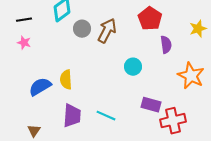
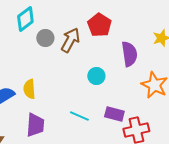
red pentagon: (150, 19) -> (99, 25), moved
purple semicircle: (166, 45) -> (129, 54), size x1.4
cyan line: (106, 116) -> (79, 116), moved

